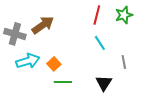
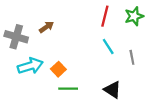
brown arrow: (43, 25) -> (46, 27), size x0.6
gray line: (124, 62) -> (132, 57), moved
black triangle: (104, 83) -> (112, 90), turned -30

